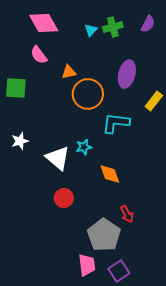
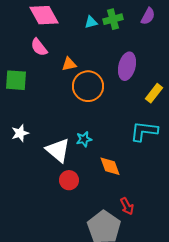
cyan triangle: (91, 30) -> (91, 22), turned 32
cyan L-shape: (116, 123) -> (144, 131), moved
red circle: (64, 198) -> (69, 180), moved

